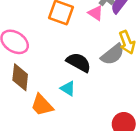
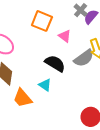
pink triangle: (96, 13) -> (65, 36), moved

